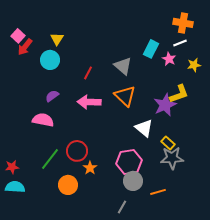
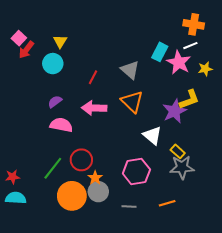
pink star: (169, 59) -> (179, 62), size x1.6
pink semicircle: (43, 120) -> (61, 125), moved
gray circle: (133, 181) -> (98, 192), moved
orange circle: (68, 185) -> (72, 196), size x1.4
gray line: (122, 207) -> (129, 206), moved, turned 64

